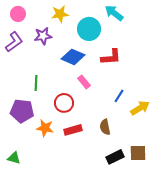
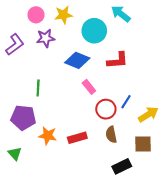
pink circle: (18, 14) -> (36, 15), moved
red circle: (64, 103) -> (106, 109), moved
brown square: (138, 153) -> (143, 144), moved
green triangle: (14, 158) -> (15, 154), moved, turned 32

